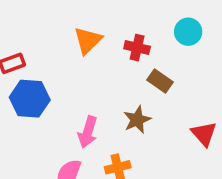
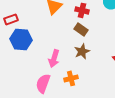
brown rectangle: (160, 81) -> (81, 29), moved

